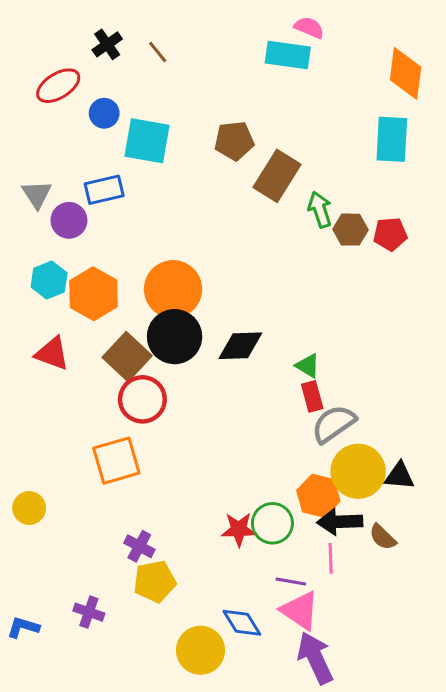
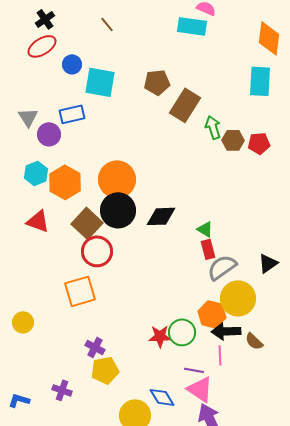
black cross: (107, 44) -> (45, 19), moved
black triangle: (399, 476) -> (268, 263), moved, turned -40

